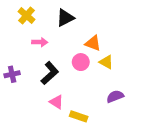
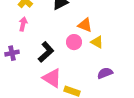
pink arrow: (40, 42) -> (23, 24), moved, turned -80
pink triangle: (56, 102) -> (52, 78), size x1.5

